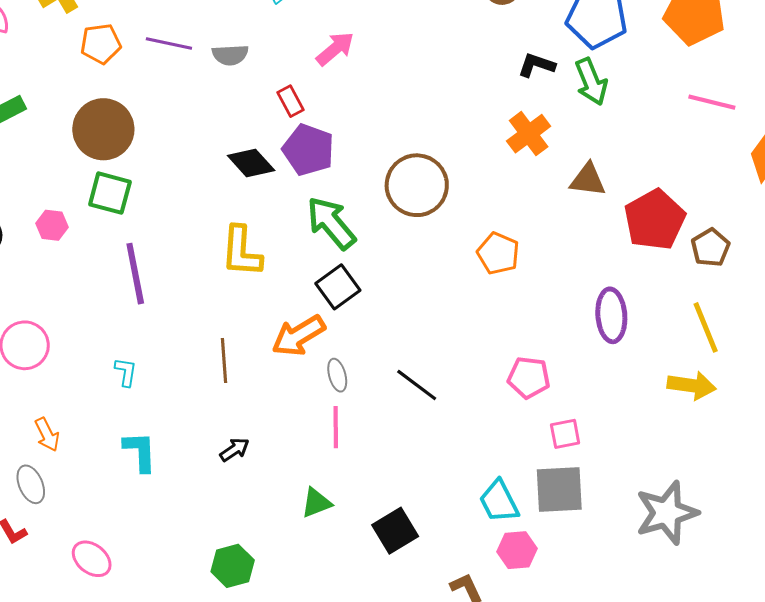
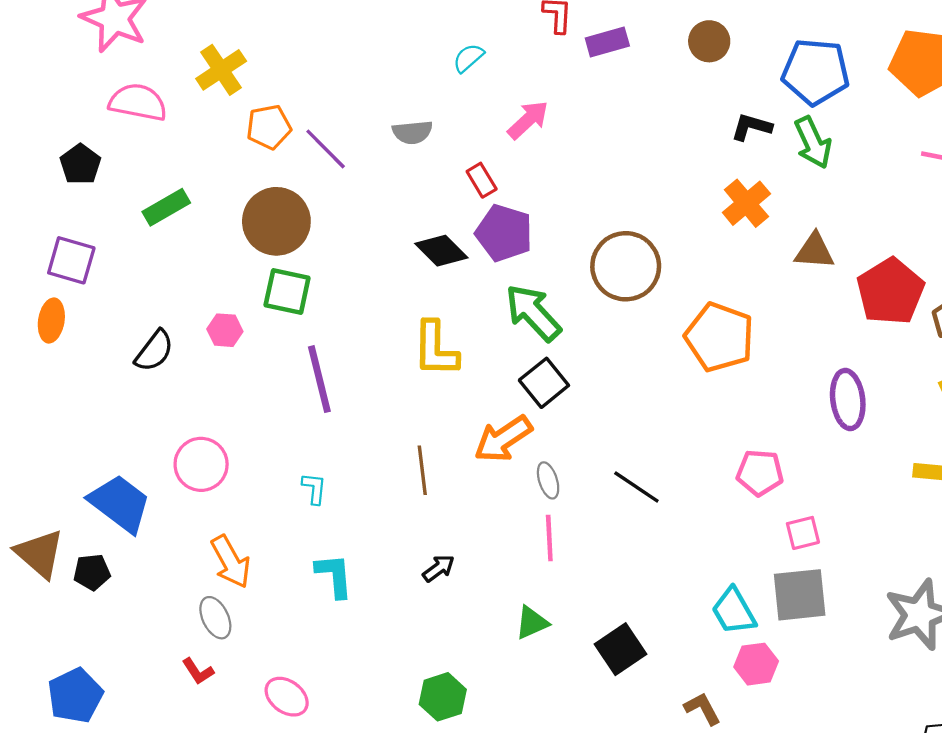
purple line: (169, 44) -> (326, 149), moved, turned 36
orange pentagon: (498, 253) -> (719, 337), size x1.5
orange arrow: (47, 435) -> (231, 562), size x1.4

